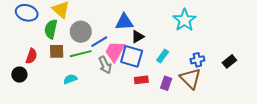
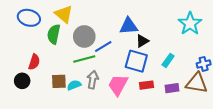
brown square: (57, 51) -> (59, 81), moved
pink trapezoid: (115, 51) -> (118, 85), moved
gray arrow: (105, 65) -> (93, 80), moved, turned -144
brown triangle: (190, 78) -> (197, 83), turned -35
purple rectangle: (166, 83) -> (172, 88), turned 64

